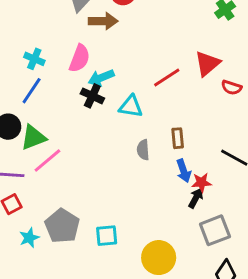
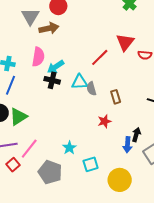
gray semicircle: (143, 150) -> (91, 89), moved
pink line: (47, 161) -> (29, 149), moved
blue arrow: (184, 171) -> (127, 145), moved, turned 35
red star: (202, 183) -> (104, 121), moved
cyan square: (107, 236) -> (91, 164), moved
cyan star: (29, 238) -> (69, 148), moved

